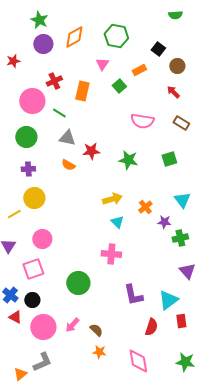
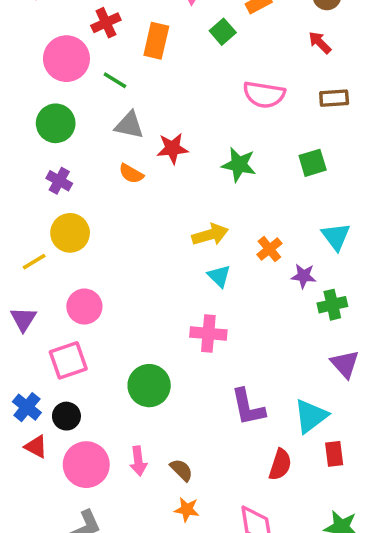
brown rectangle: (181, 123) -> (334, 98), turned -35
purple cross: (28, 169) -> (59, 181), turned 32
pink arrow: (72, 325) -> (138, 461), turned -49

